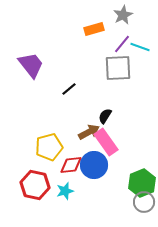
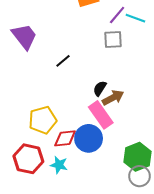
gray square: (118, 68) -> (113, 39), size x0.7
brown arrow: (89, 132) -> (113, 98), moved
cyan star: (65, 191) -> (59, 165), turned 30

